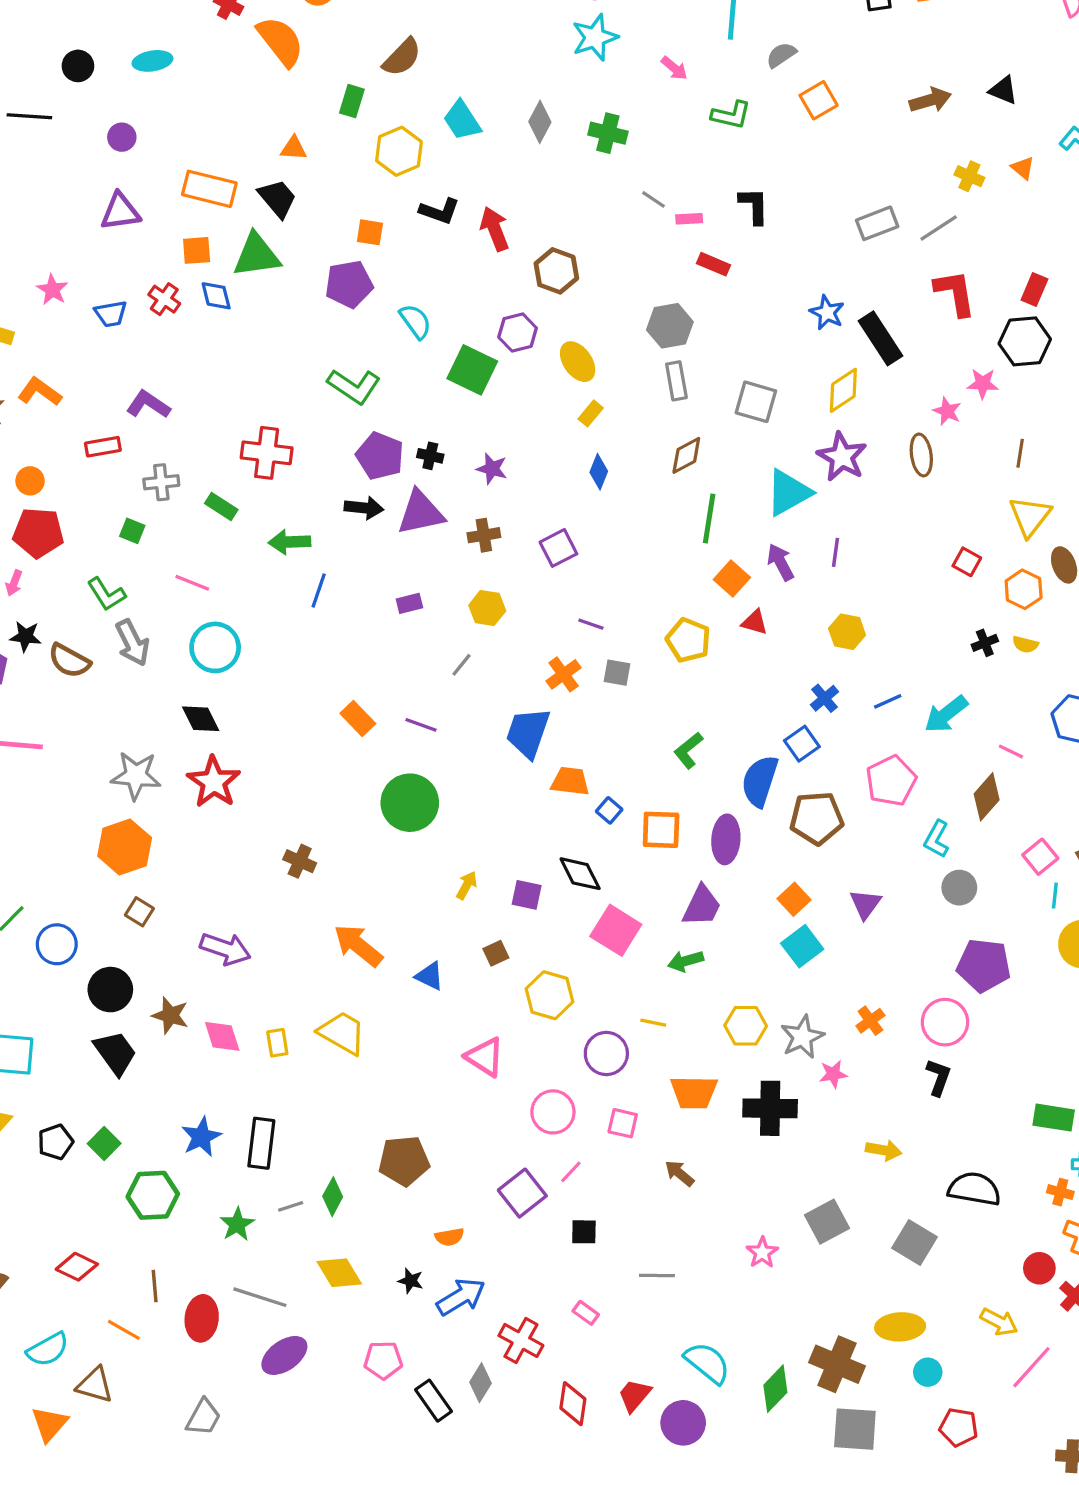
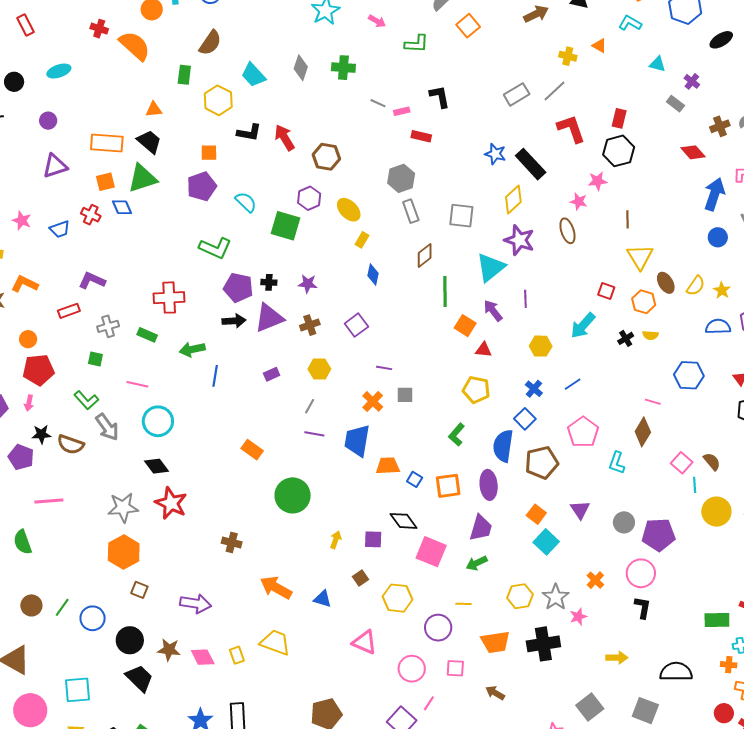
yellow pentagon: (688, 640) -> (476, 390), moved
cyan arrow: (946, 714) -> (583, 326), moved
purple line: (421, 725) -> (314, 434), moved
gray circle: (959, 888) -> (624, 522), moved

